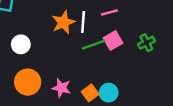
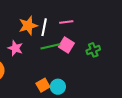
pink square: (113, 40) -> (66, 45), turned -35
pink star: (61, 88) -> (15, 48), moved

